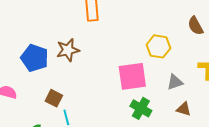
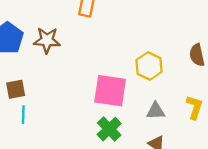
brown square: (54, 98) -> (16, 89), turned 36

